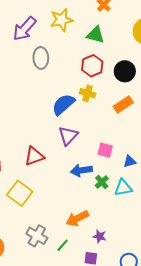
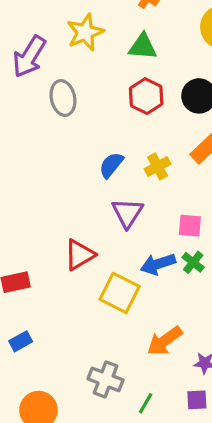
yellow cross: (88, 93) -> (158, 166), moved, turned -35
blue semicircle: (63, 104) -> (111, 165), size x0.7
green cross: (102, 182) -> (193, 262), moved
yellow square: (20, 193) -> (120, 293), moved
green line: (63, 245) -> (146, 403), moved

